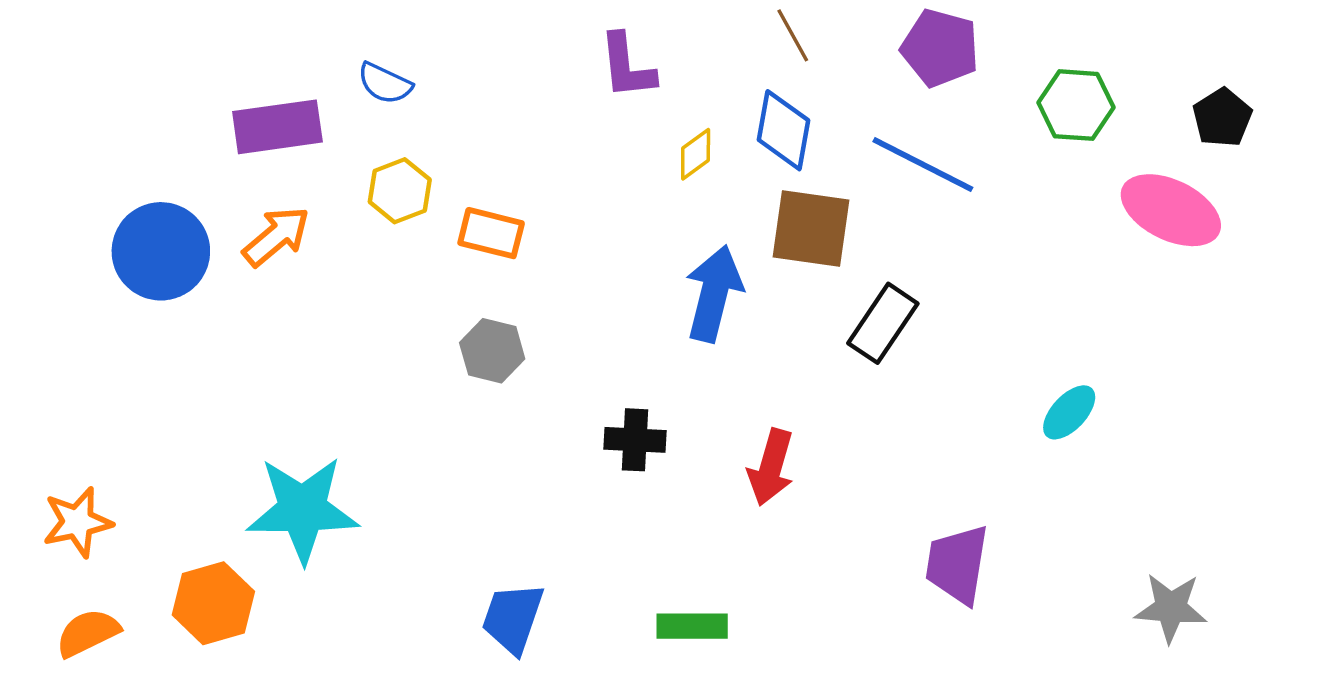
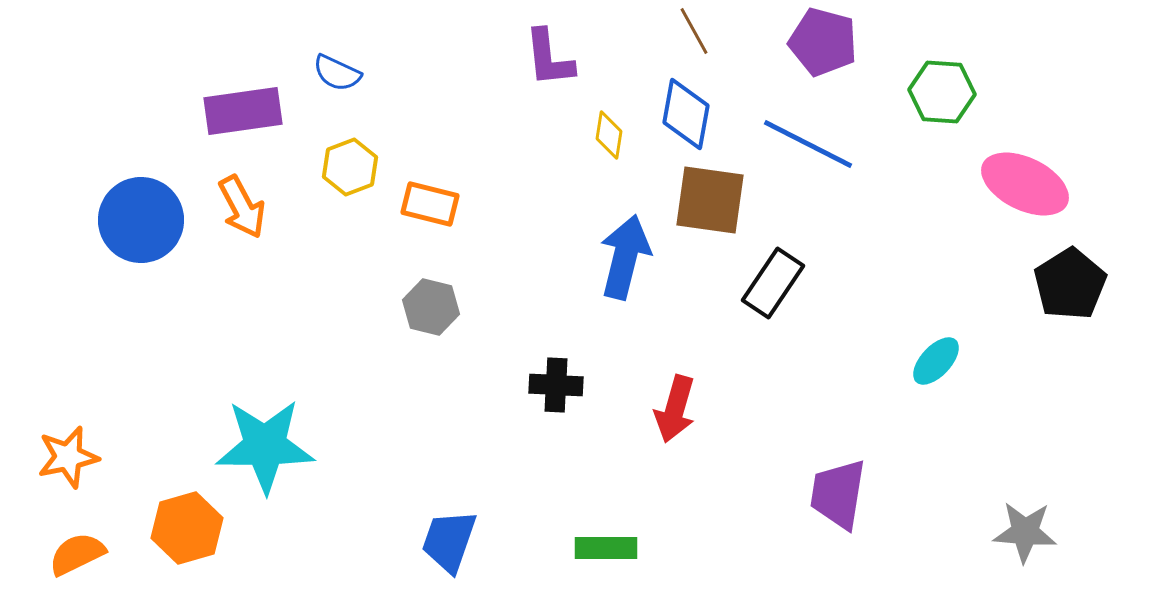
black pentagon: (1222, 118) -> (1070, 284), moved, size x1.4
yellow diamond: (696, 154) -> (609, 135), turned -45
orange arrow: (276, 236) -> (242, 207), turned 102

